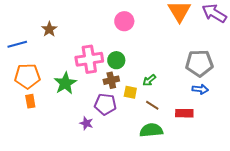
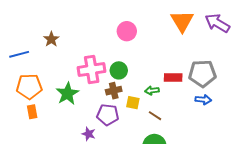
green arrow: (149, 80) -> (152, 91), turned 32
red rectangle: (184, 113) -> (173, 77), moved

